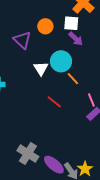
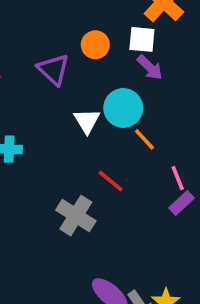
gray cross: (28, 154) -> (76, 216), moved

